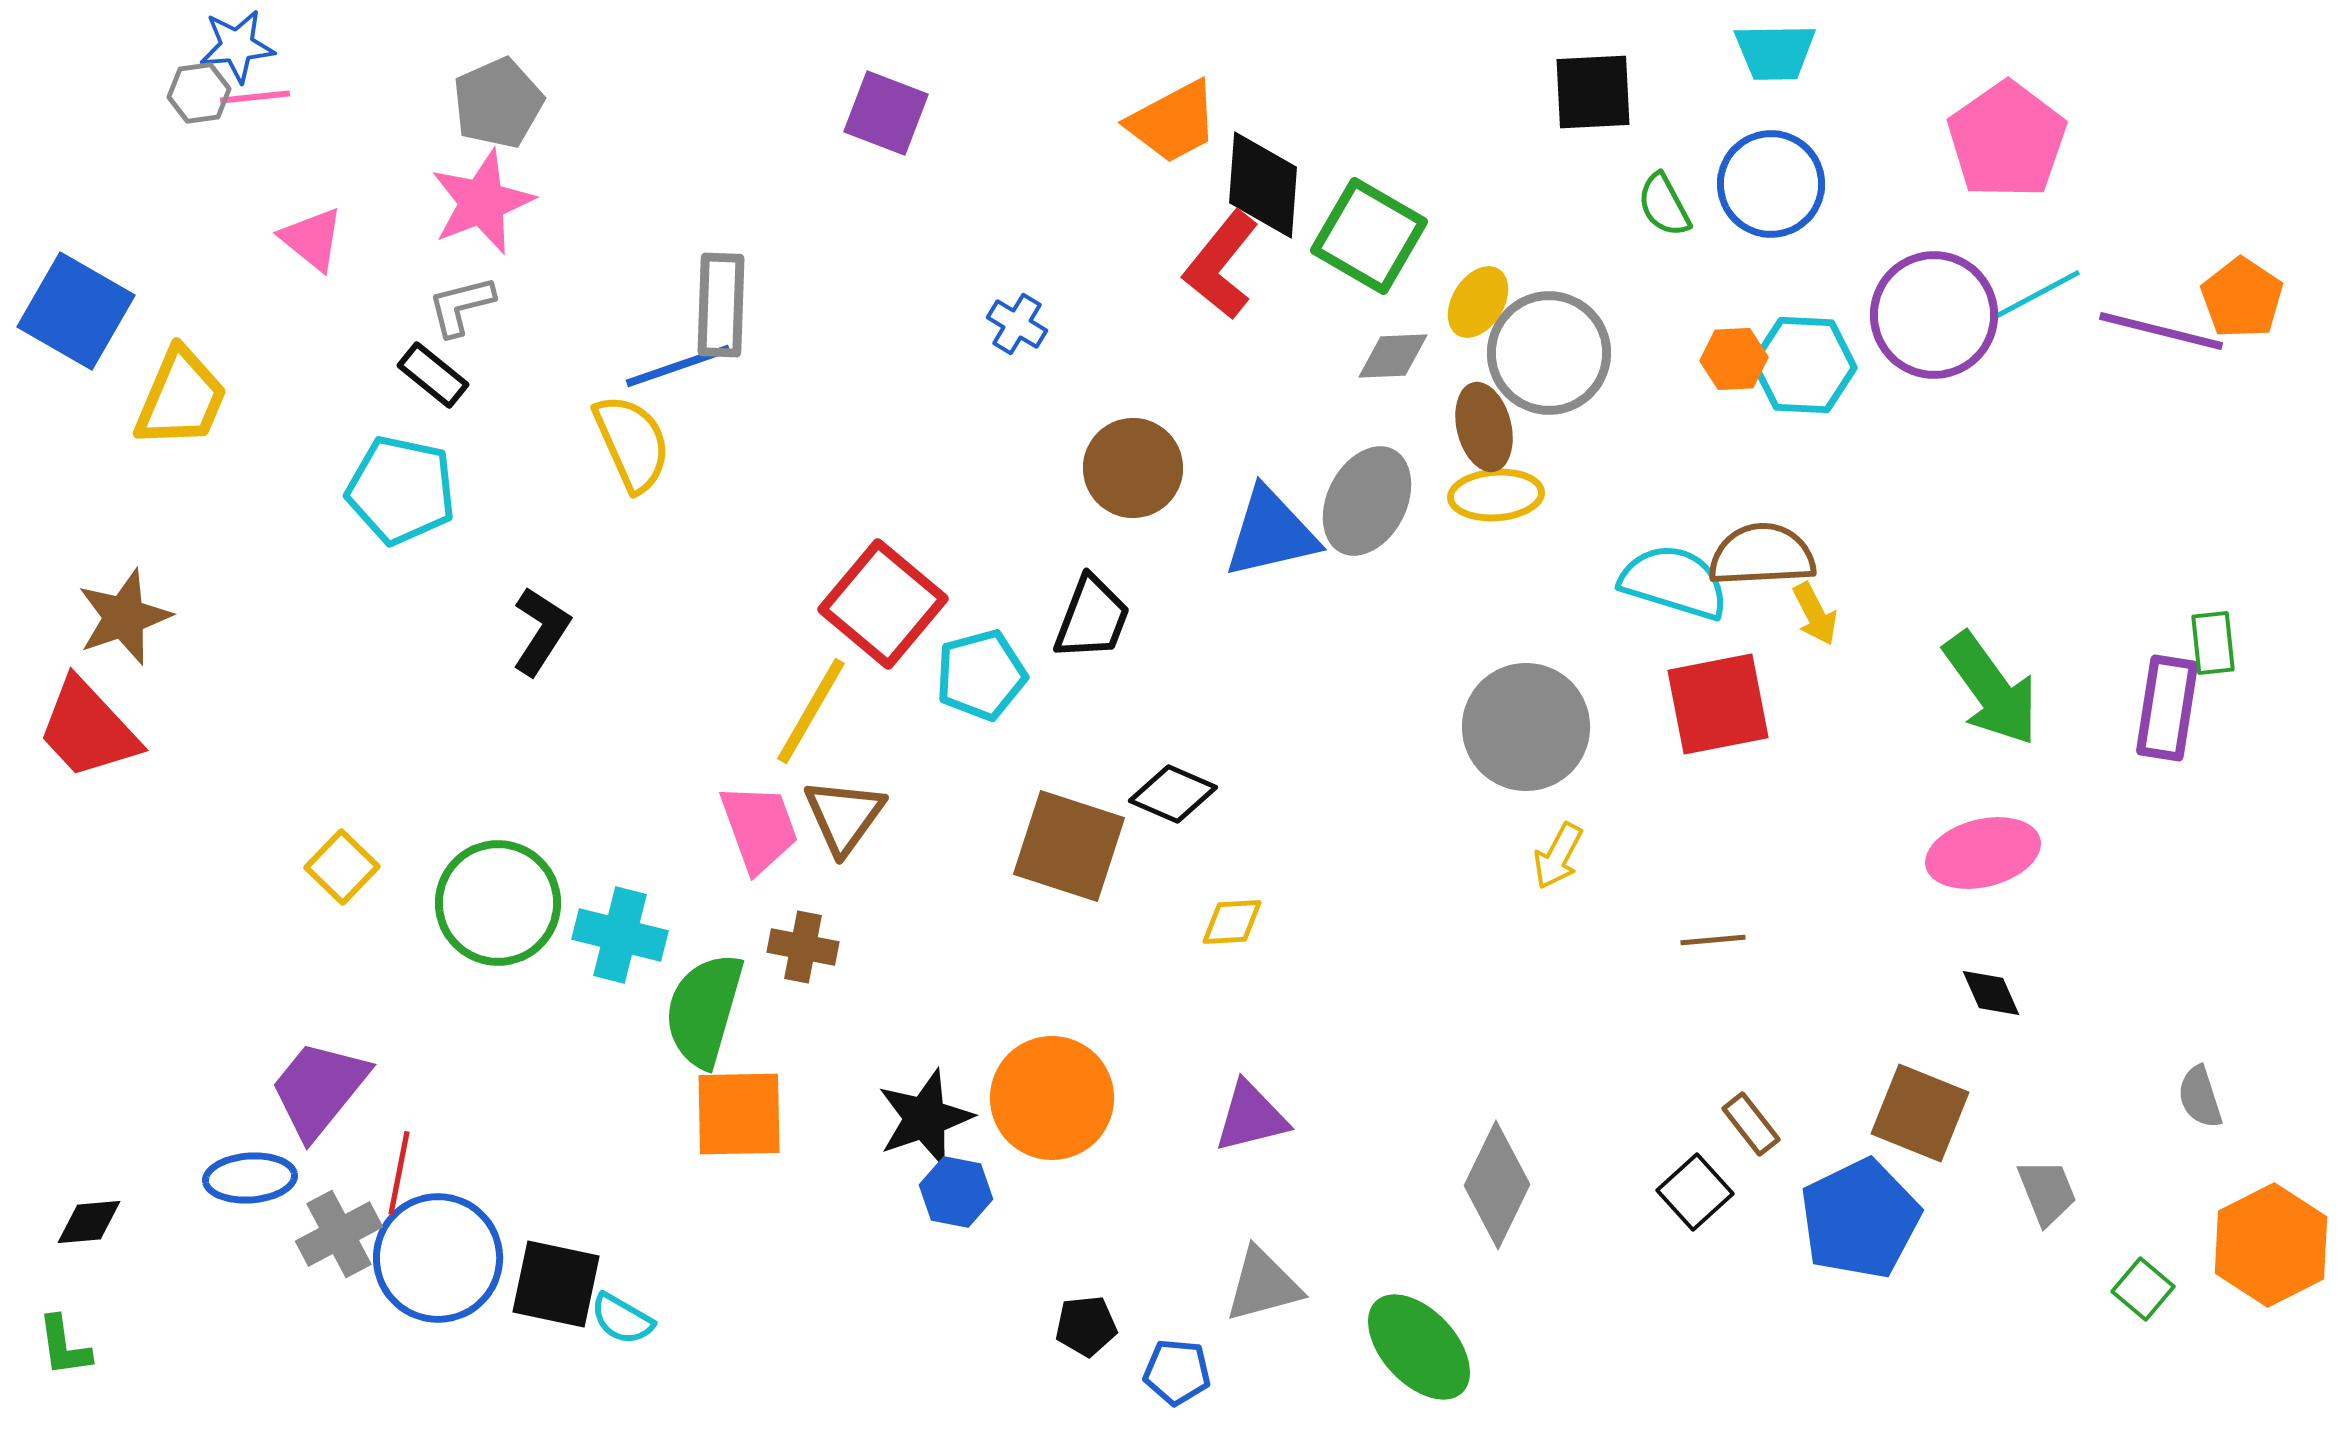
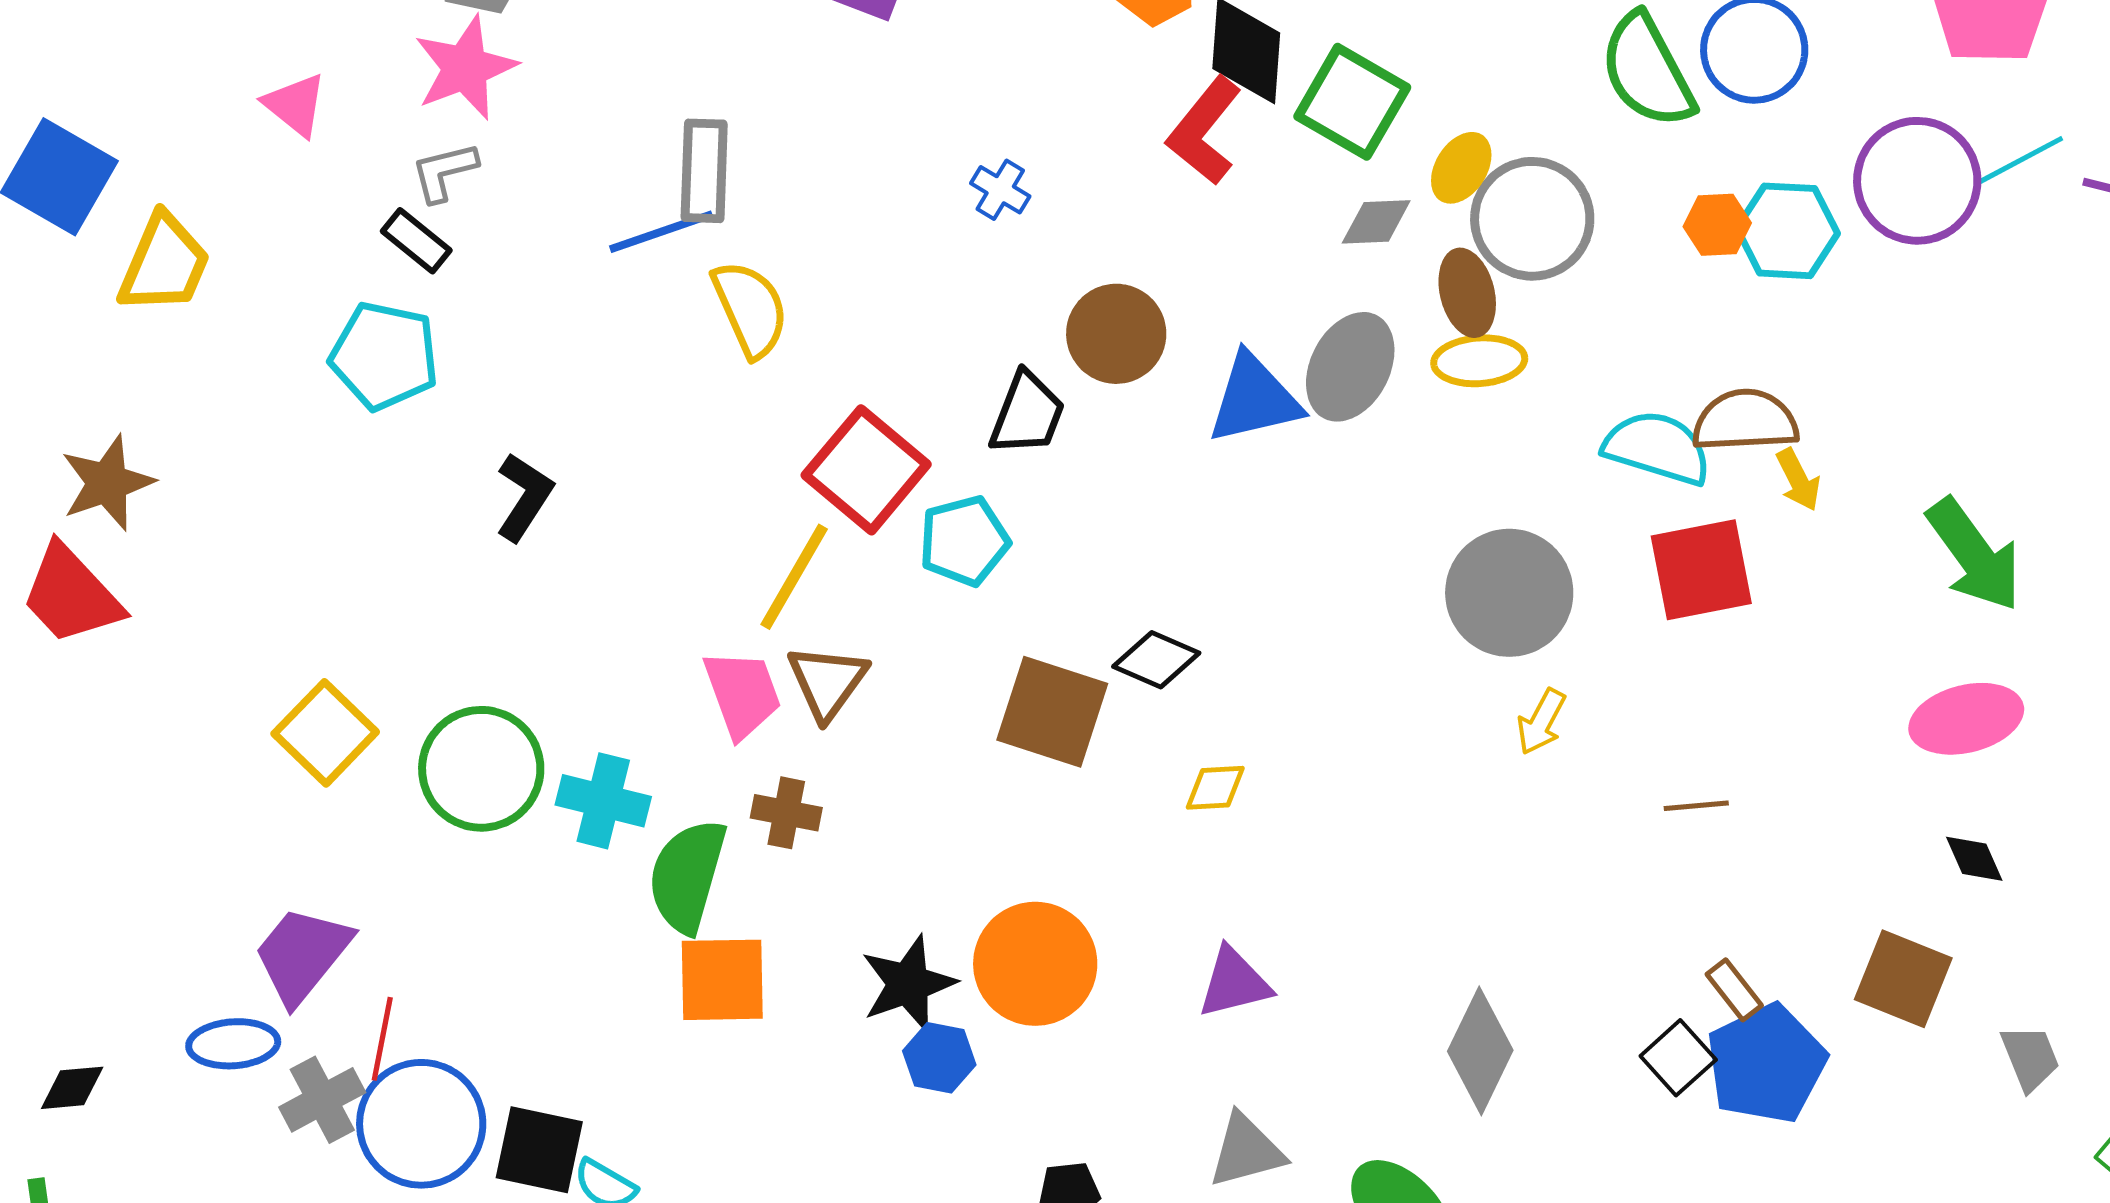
green semicircle: (1664, 205) -> (1647, 71), size x1.8
yellow semicircle: (632, 443) -> (750, 309), moved
black trapezoid: (1092, 618) -> (1027, 414), moved
yellow square: (342, 867) -> (325, 733), size x1.4
blue pentagon: (1860, 1219) -> (1766, 1064), moved

